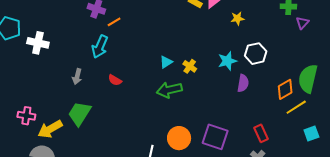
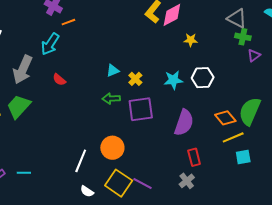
gray arrow: (77, 77) -> (23, 70), size x1.8
purple semicircle: (243, 83) -> (184, 123), moved, size x1.5
orange diamond: (285, 89) -> (225, 118), turned 70
green arrow: (169, 90) -> (111, 99), size x0.7
cyan square: (311, 134) -> (243, 157), moved
purple square: (215, 137) -> (141, 109), moved, turned -36

